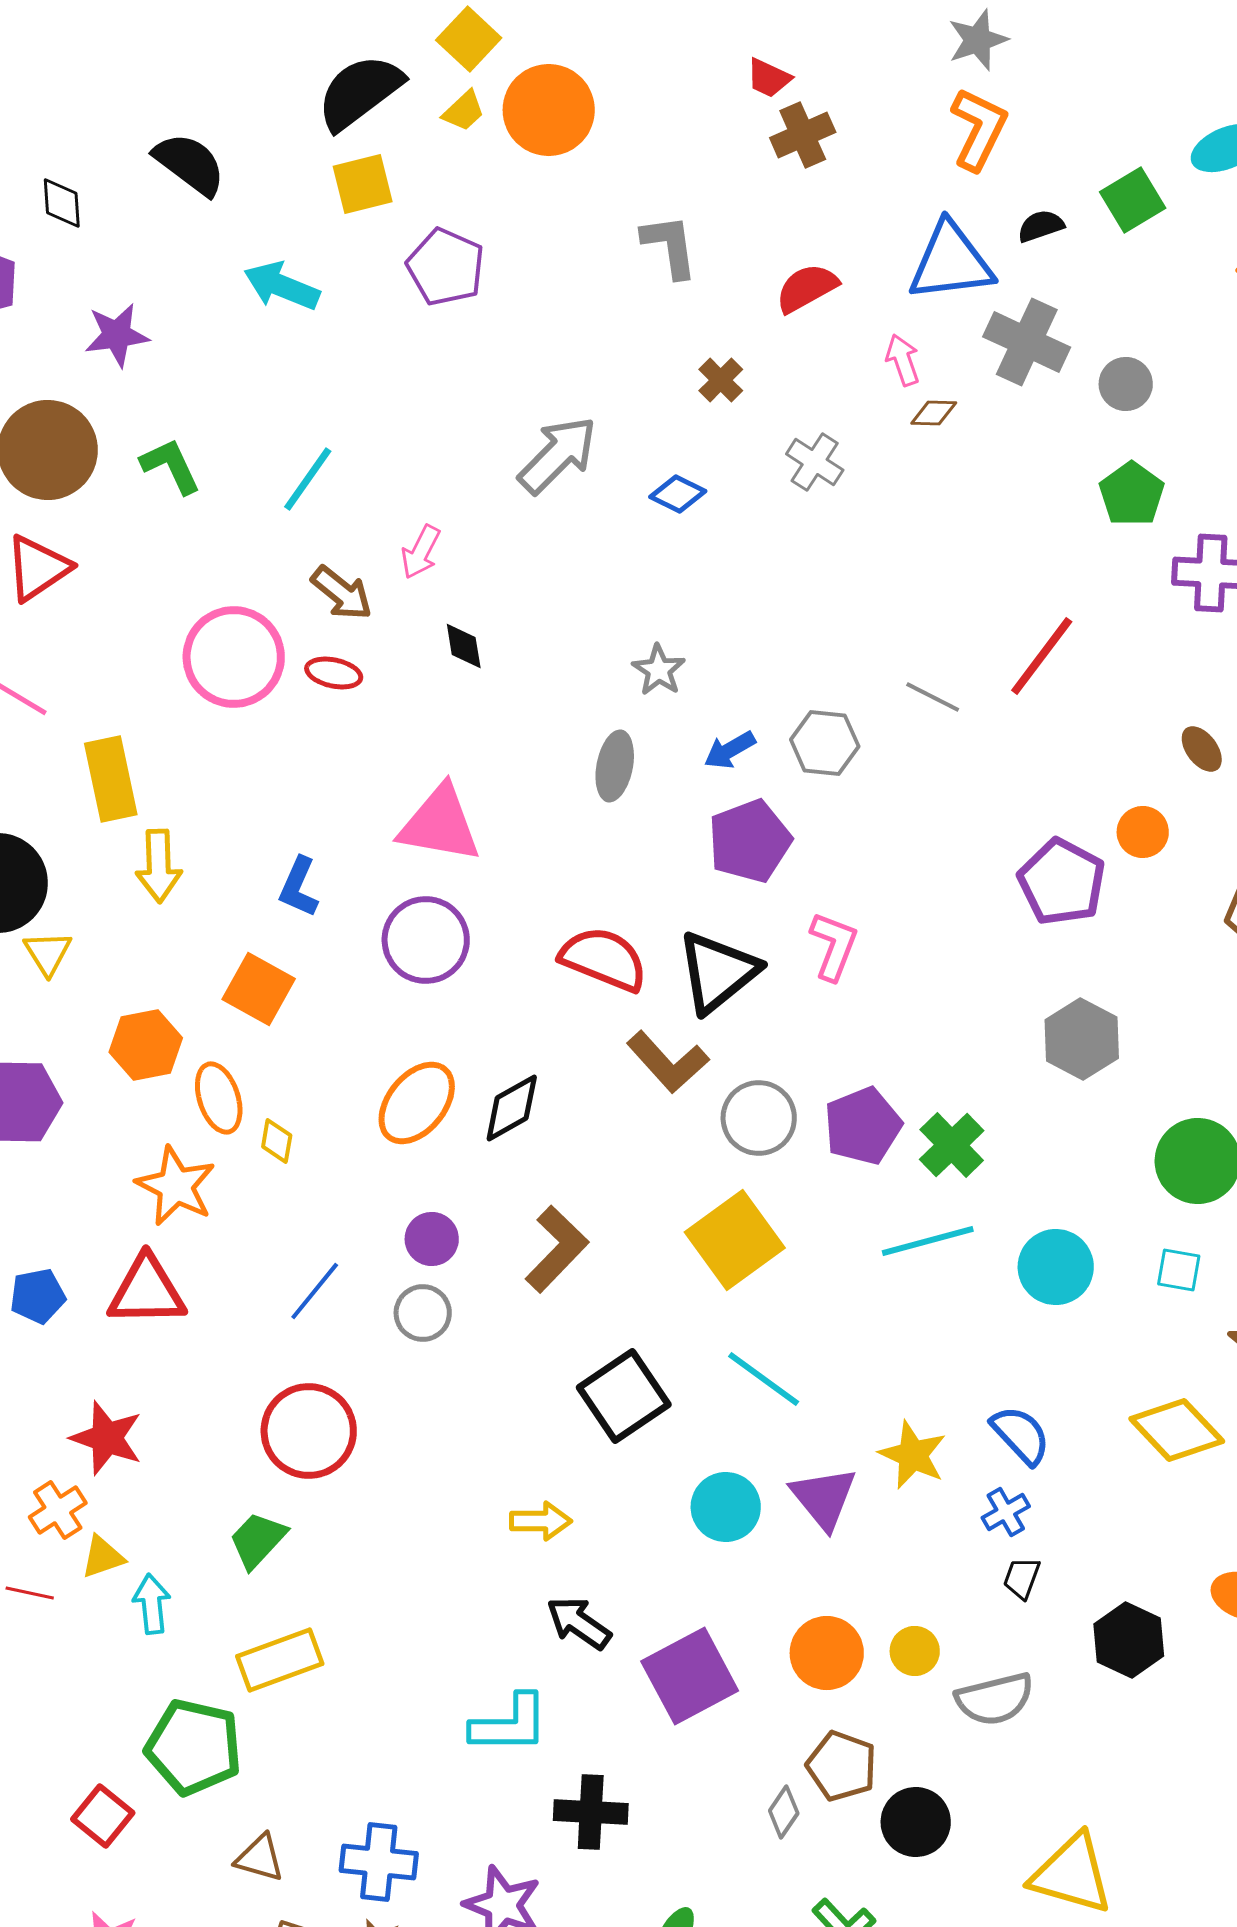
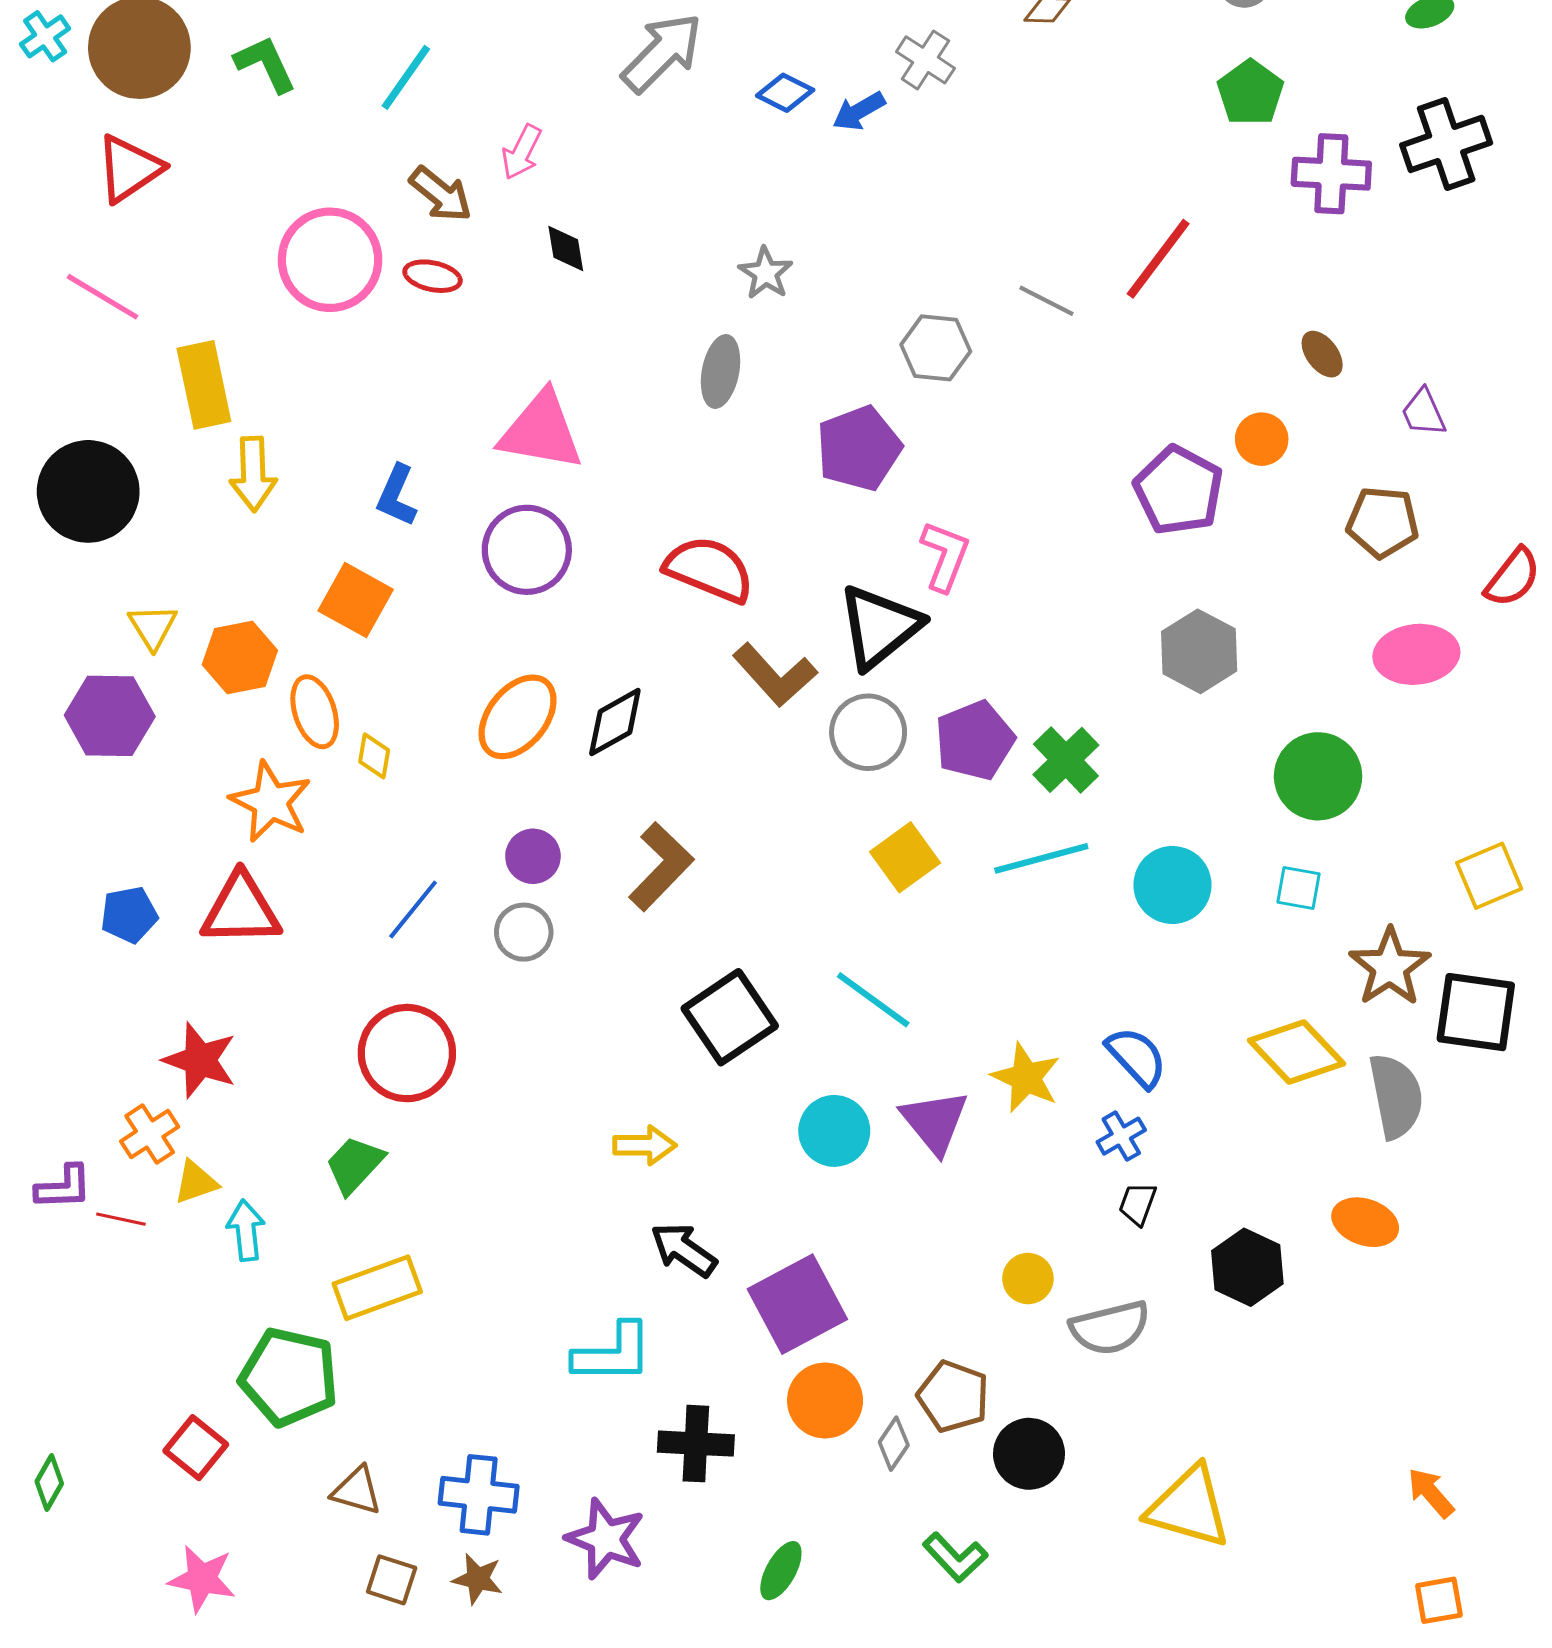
blue arrow: (730, 750) -> (859, 111), moved
yellow triangle: (48, 953) -> (153, 627), moved
black triangle: (718, 972) -> (879, 627), moved
yellow square: (735, 1240) -> (905, 857), moved, size x0.7
orange circle: (827, 1653) -> (825, 1400), moved

